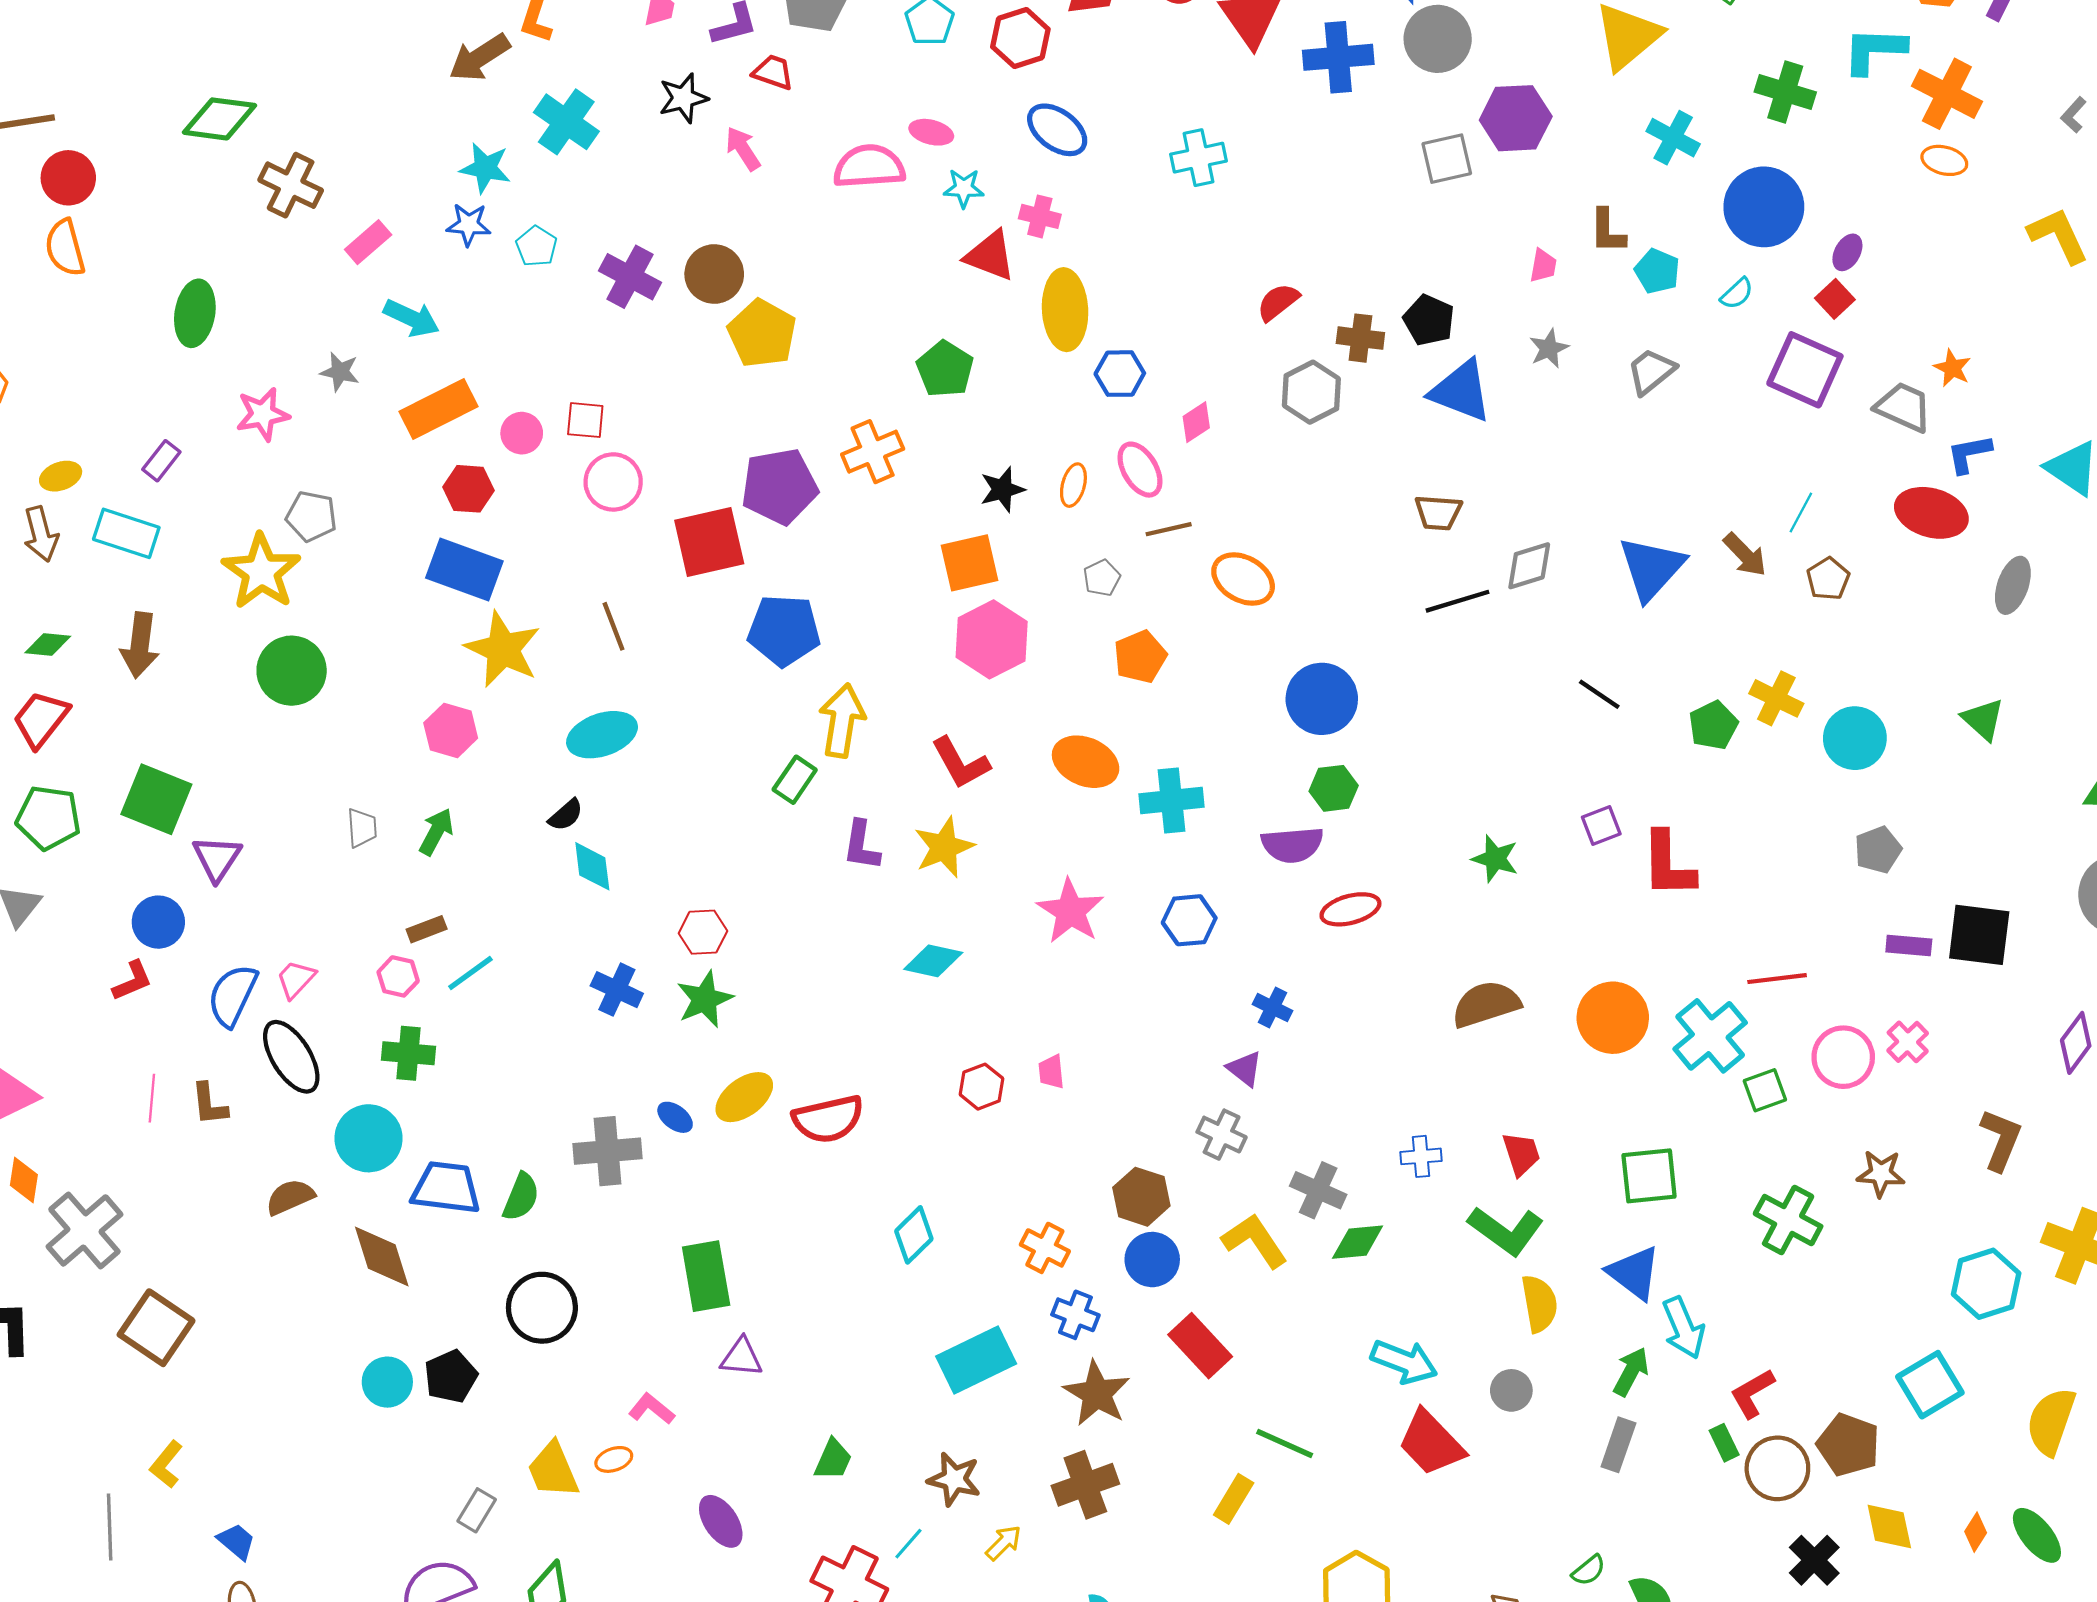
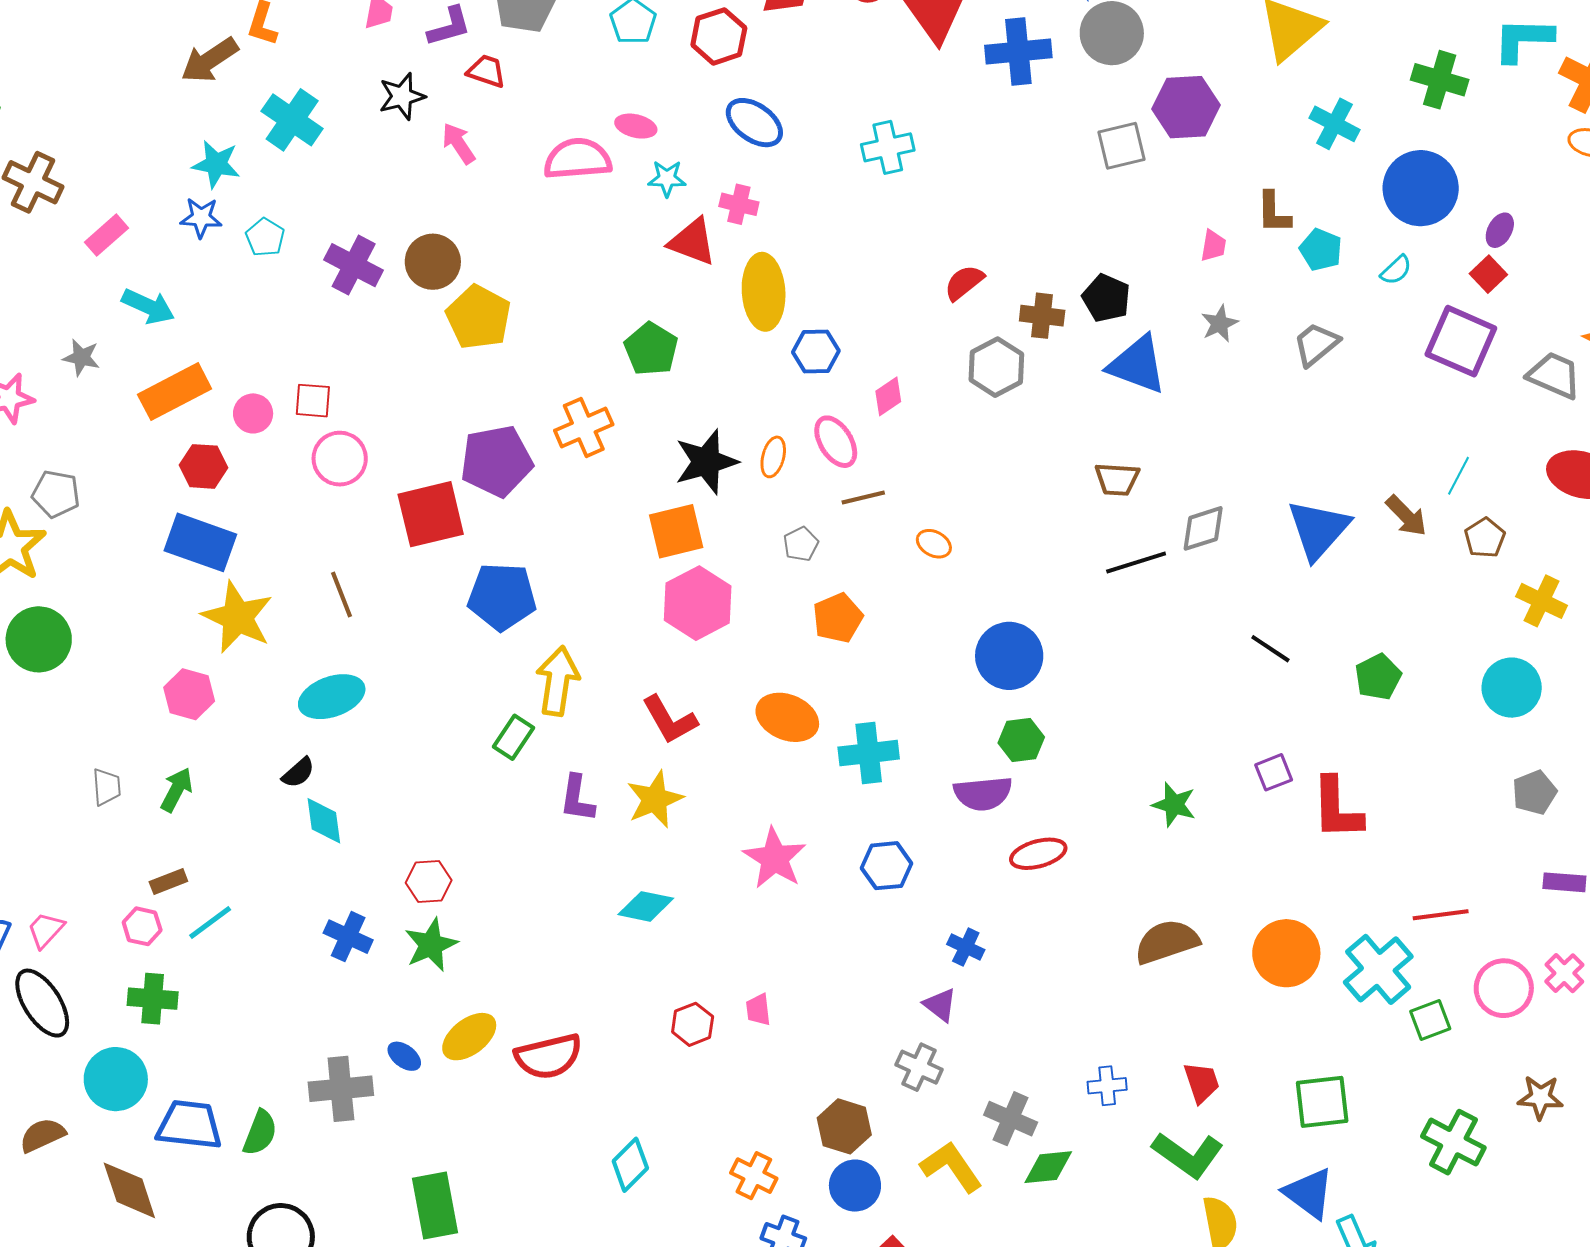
black star: (1002, 489) -> (706, 462), size x1.5
orange ellipse: (1243, 579) -> (934, 544), size x0.6
yellow cross: (1776, 698) -> (1542, 601), moved

